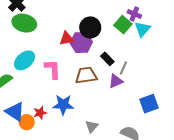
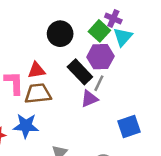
red triangle: (67, 39) -> (36, 70), moved
purple hexagon: (81, 42) -> (100, 57), moved
black rectangle: (107, 59) -> (80, 72), size x1.5
brown trapezoid: (86, 75) -> (38, 94), moved

